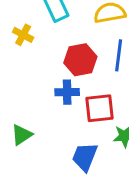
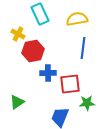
red hexagon: (80, 60) -> (33, 51), moved

